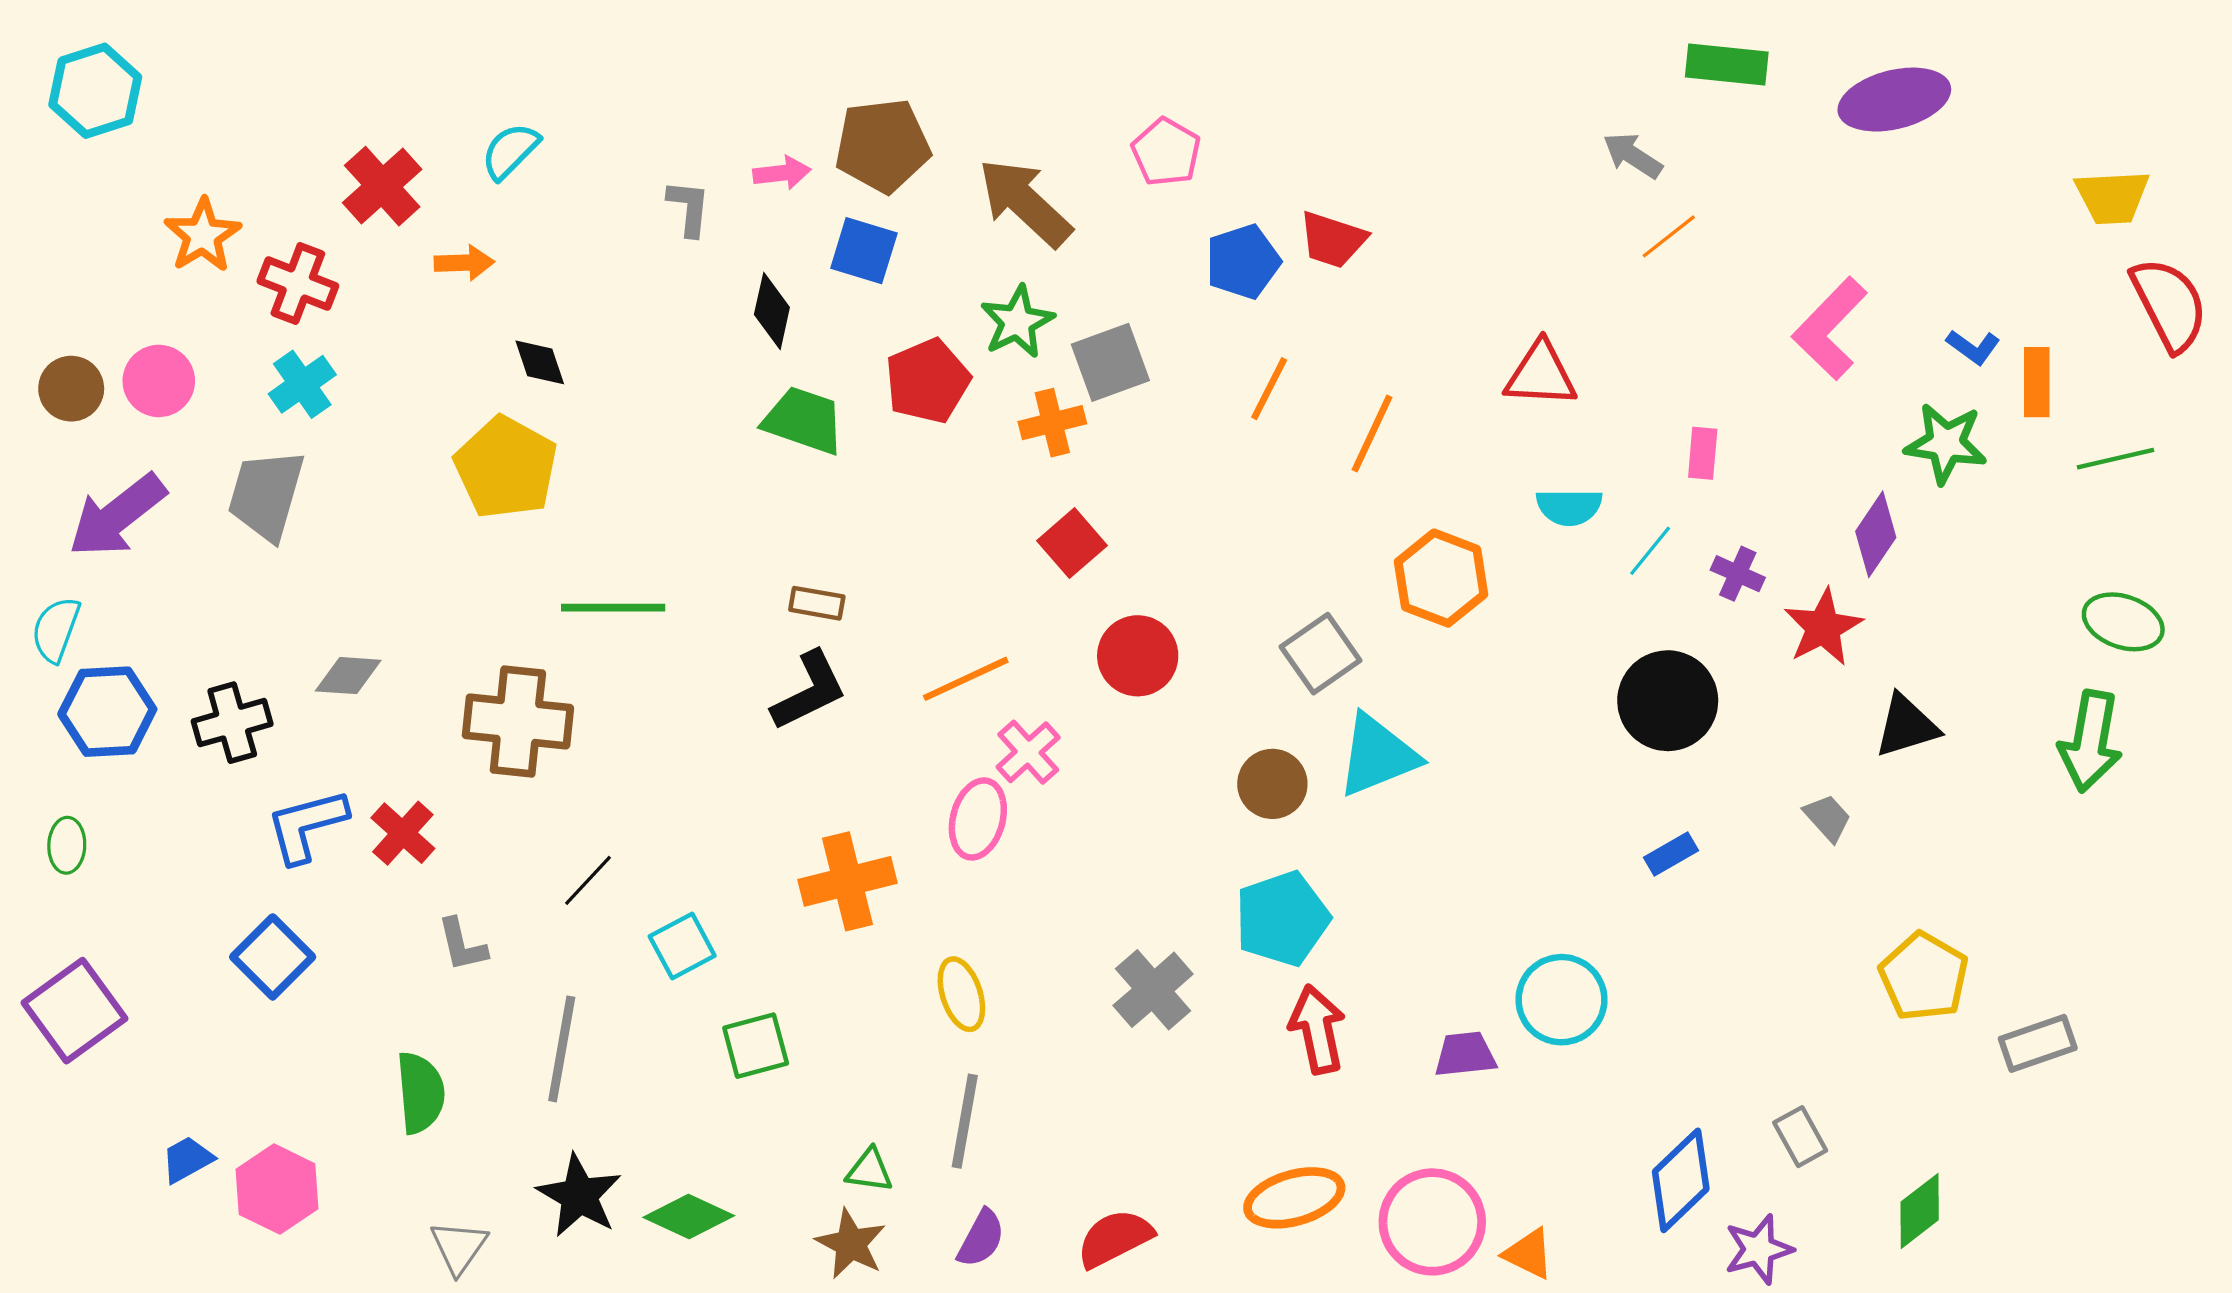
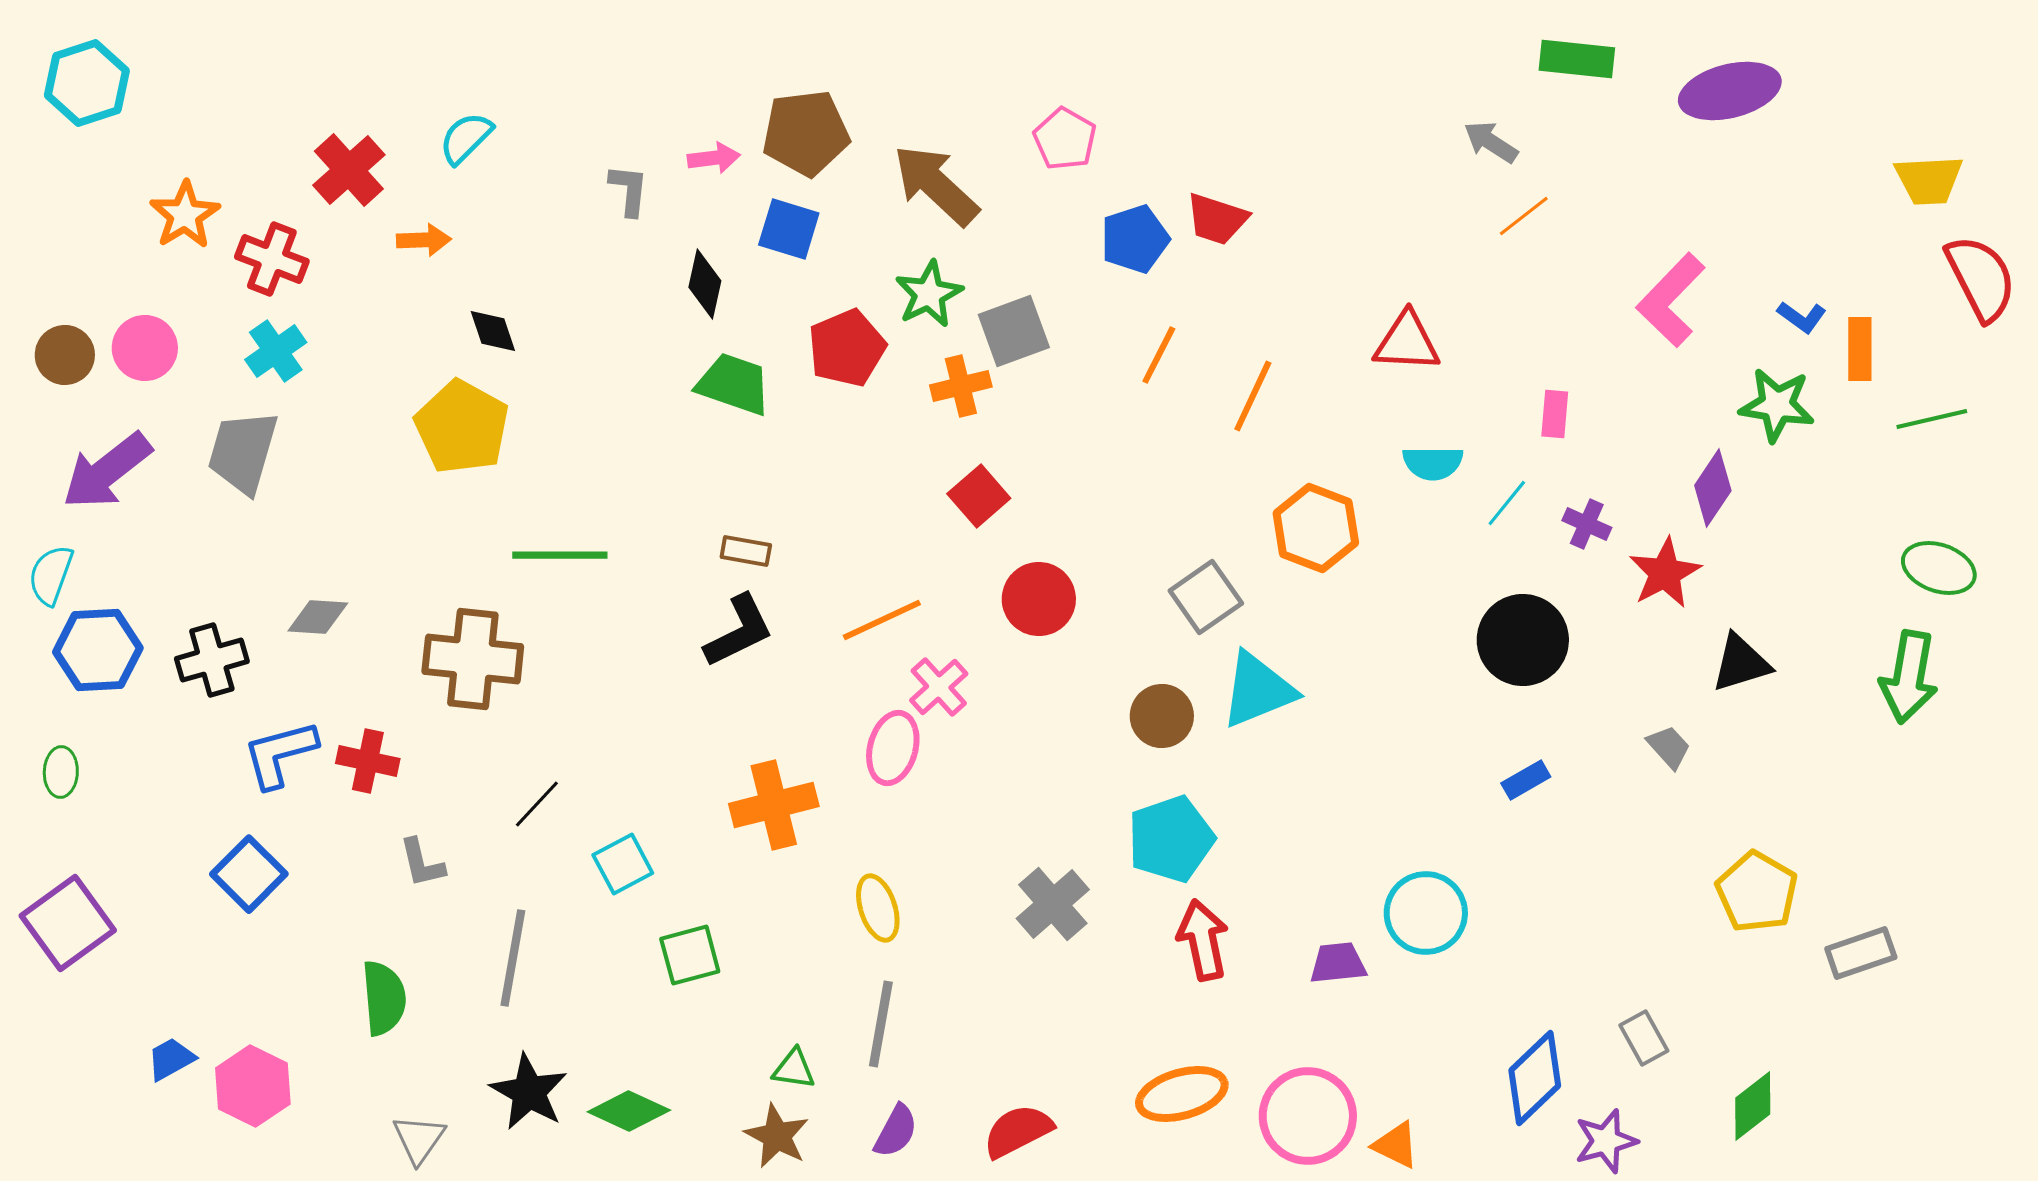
red cross: (403, 833) -> (368, 761), turned -30

